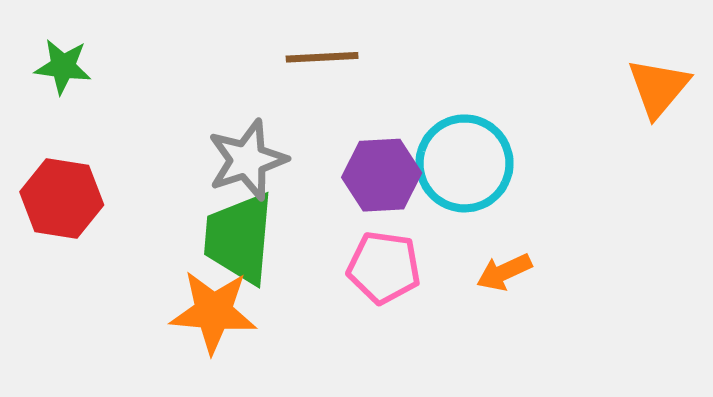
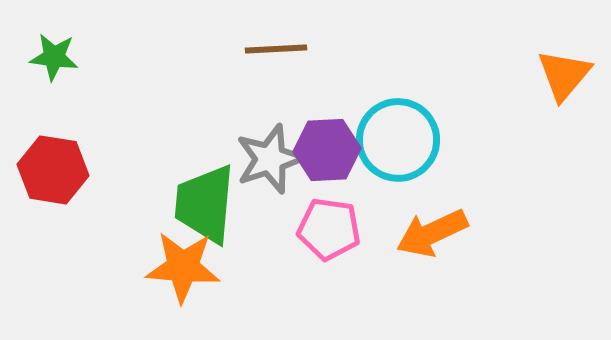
gray star: (247, 160) -> (270, 159), moved
orange arrow: (504, 272) -> (432, 233), size x1.5

